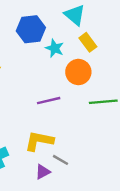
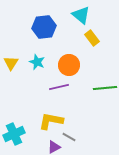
cyan star: (55, 48) -> (37, 62), moved
orange circle: (78, 72) -> (69, 65), moved

